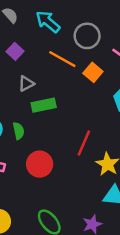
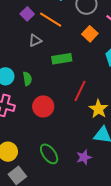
orange line: (62, 59) -> (51, 20), moved
green rectangle: (44, 105) -> (62, 59), moved

